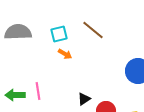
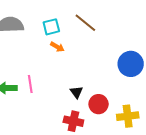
black triangle: (84, 99) -> (76, 92), turned -32

